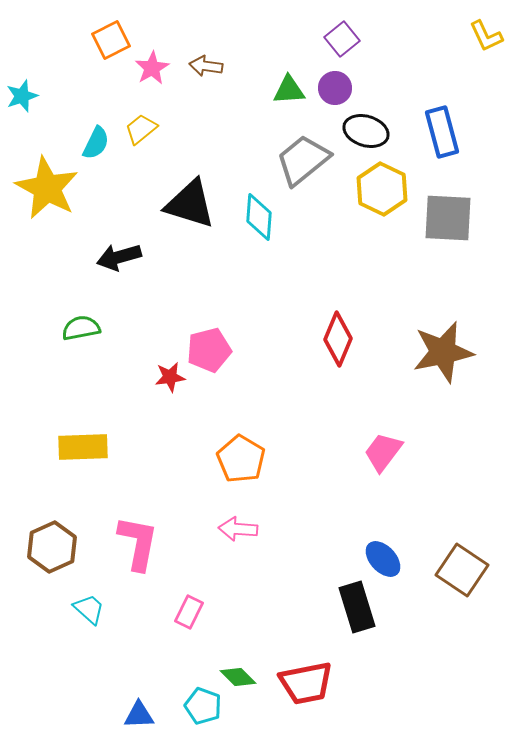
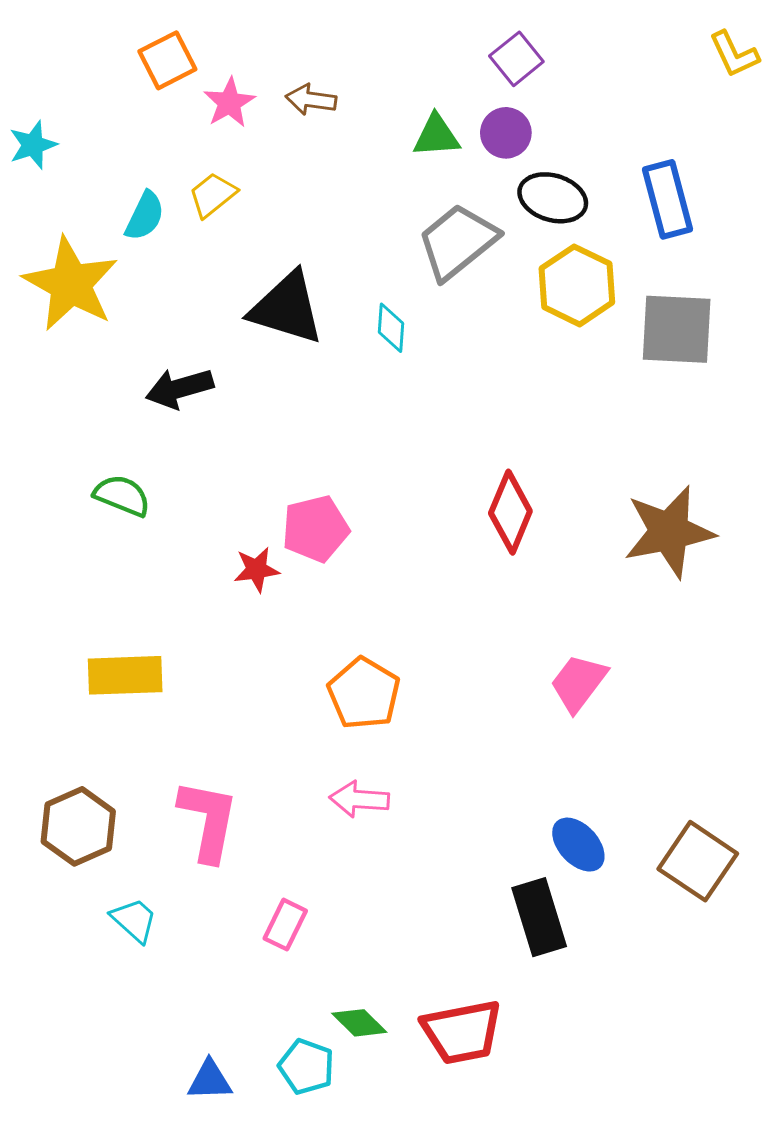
cyan diamond: (259, 217) -> (391, 328), size x0.7
green semicircle: (81, 328) -> (122, 495), turned 33

